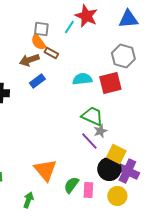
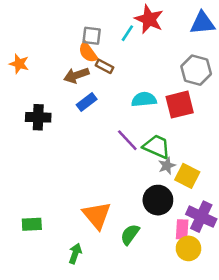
purple line: (89, 141) -> (127, 140), moved
yellow square: (116, 154) -> (187, 176), moved
black circle: (109, 169) -> (158, 200), moved
pink rectangle: (88, 190) -> (182, 229), moved

